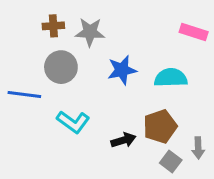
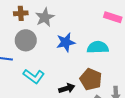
gray star: (90, 32) -> (45, 17), turned -30
brown pentagon: (160, 126) -> (91, 79), turned -30

